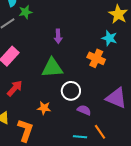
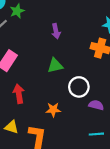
green triangle: (52, 68) -> (55, 66), size x0.7
red arrow: (15, 88) -> (19, 94), turned -42

